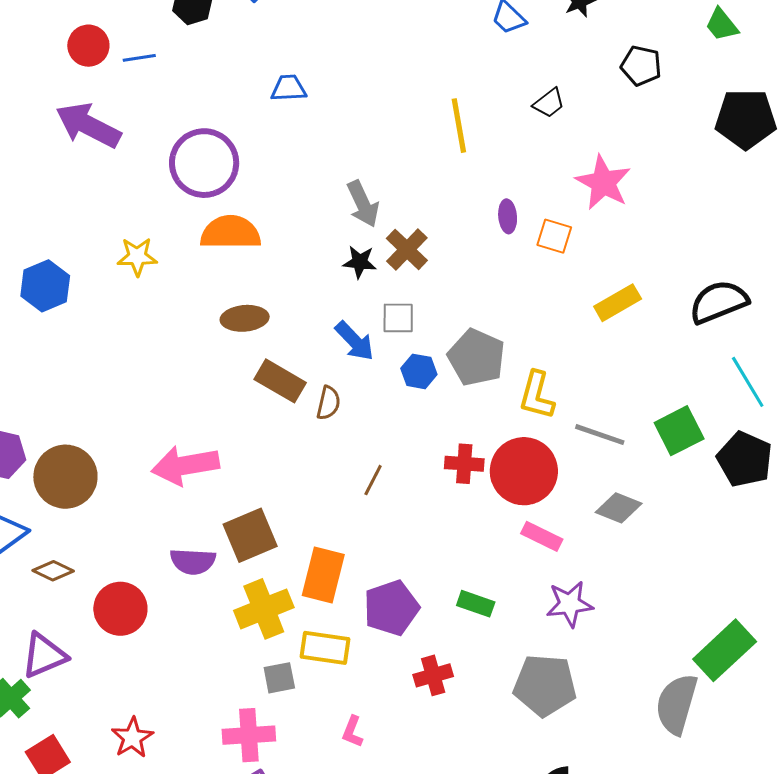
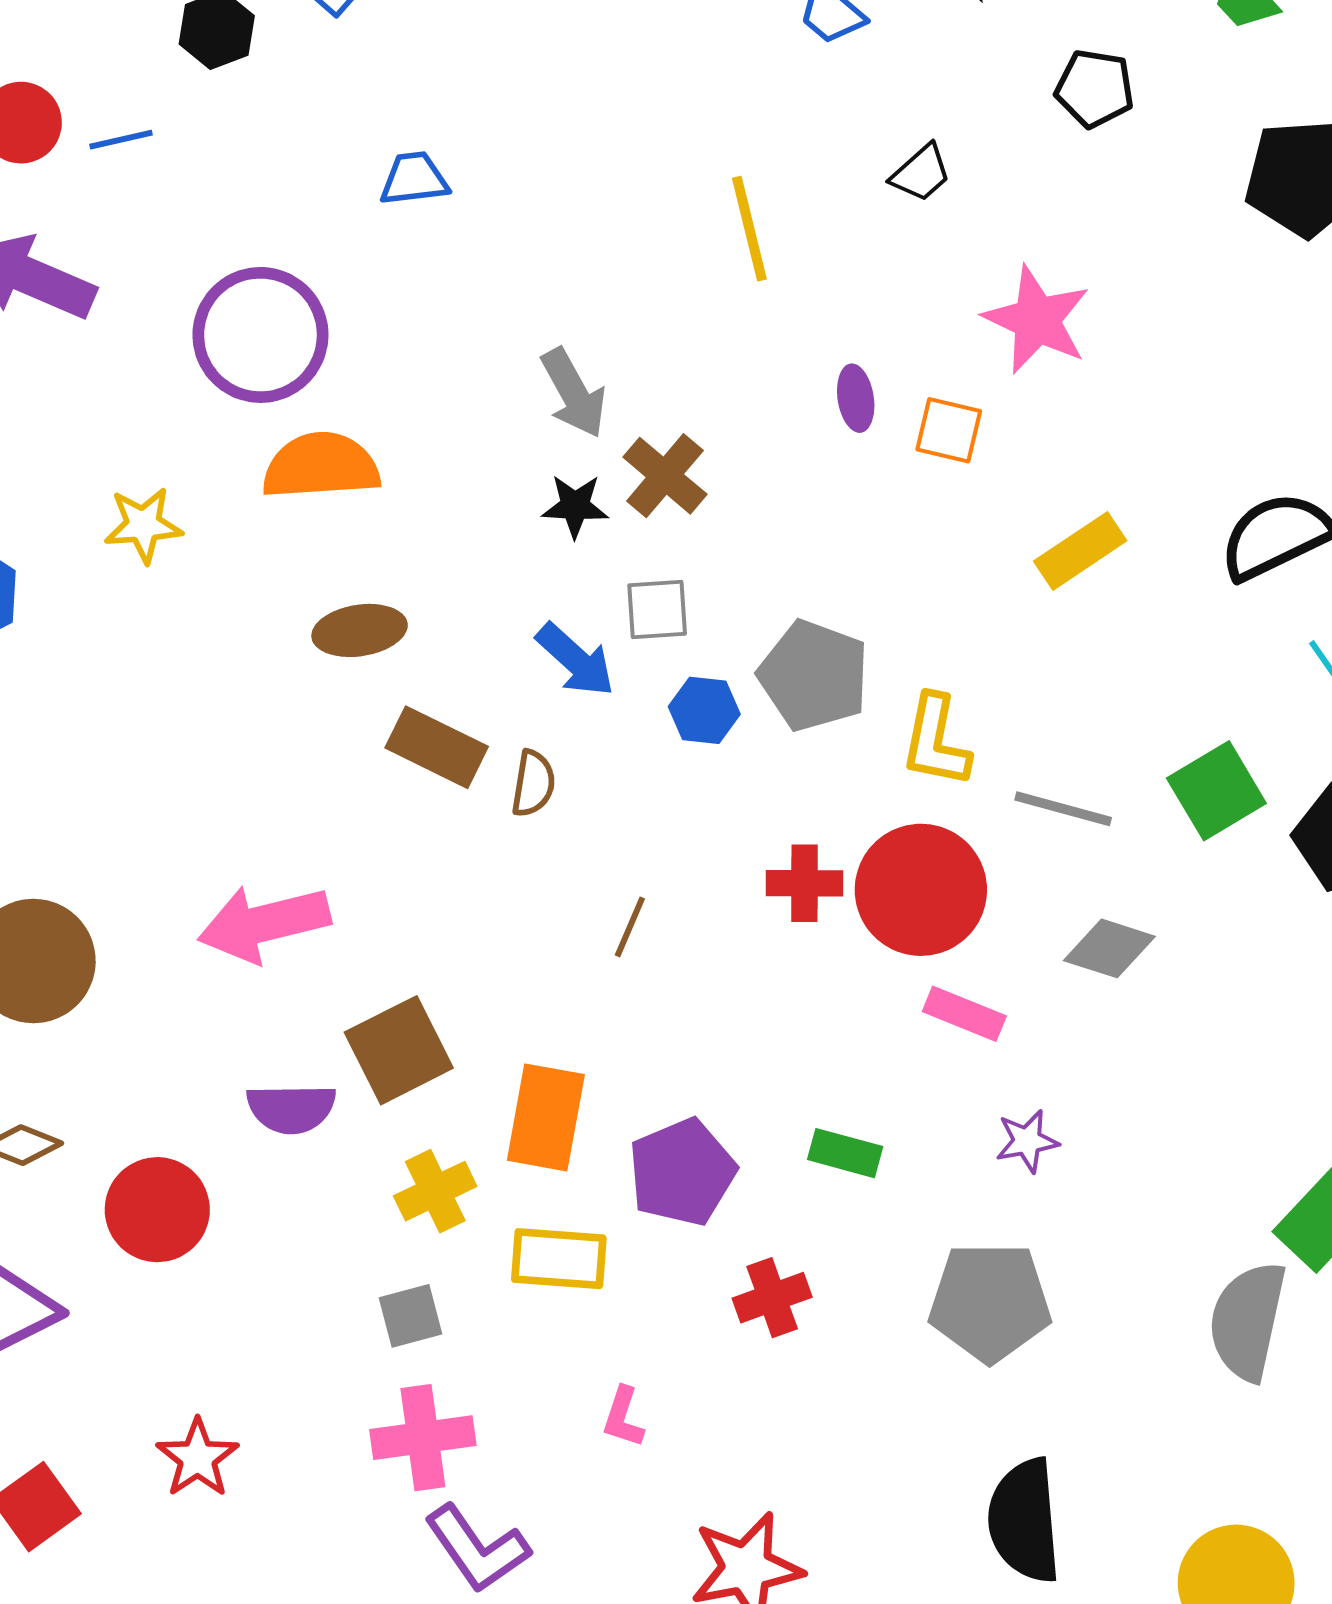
purple star: (570, 604) -> (1027, 1141), size x0.7
yellow cross: (264, 609) -> (435, 1191), size x0.7
gray square: (279, 678) -> (410, 1316), moved

